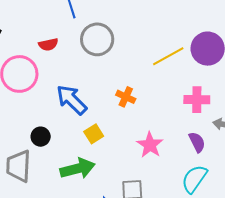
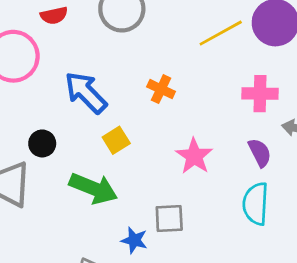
green arrow: (78, 169) -> (93, 188), turned 36
cyan semicircle: (194, 179) -> (256, 204), turned -32

